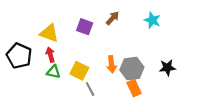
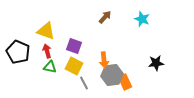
purple square: (85, 27) -> (74, 46), moved
gray hexagon: (132, 69) -> (112, 75), moved

